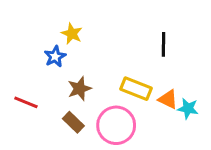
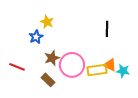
yellow rectangle: (136, 89) -> (97, 70), moved, turned -30
pink circle: (116, 125) -> (72, 65), moved

